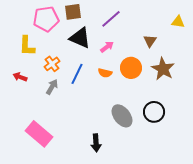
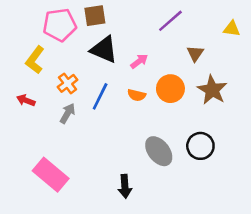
purple line: (111, 19) -> (170, 21), moved
yellow L-shape: (27, 46) -> (35, 60), turned 35

